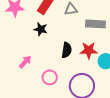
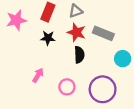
gray rectangle: (96, 24) -> (103, 33), moved, turned 30
red star: (89, 50) -> (76, 32), moved, turned 30

